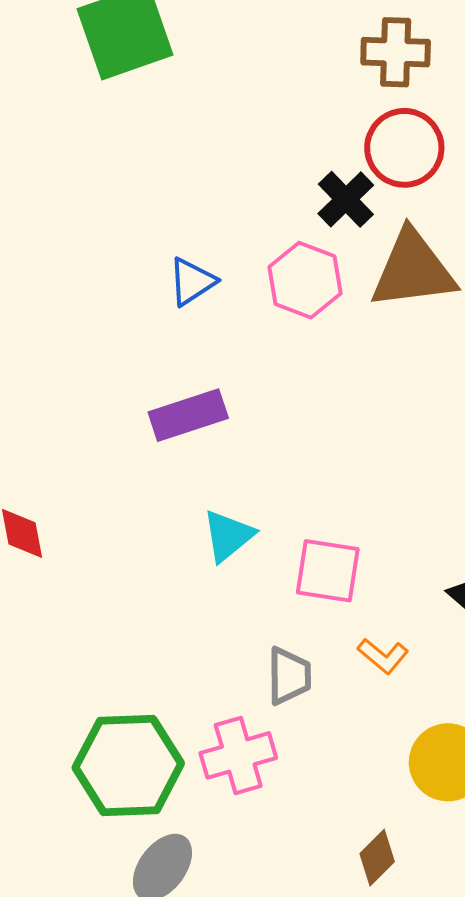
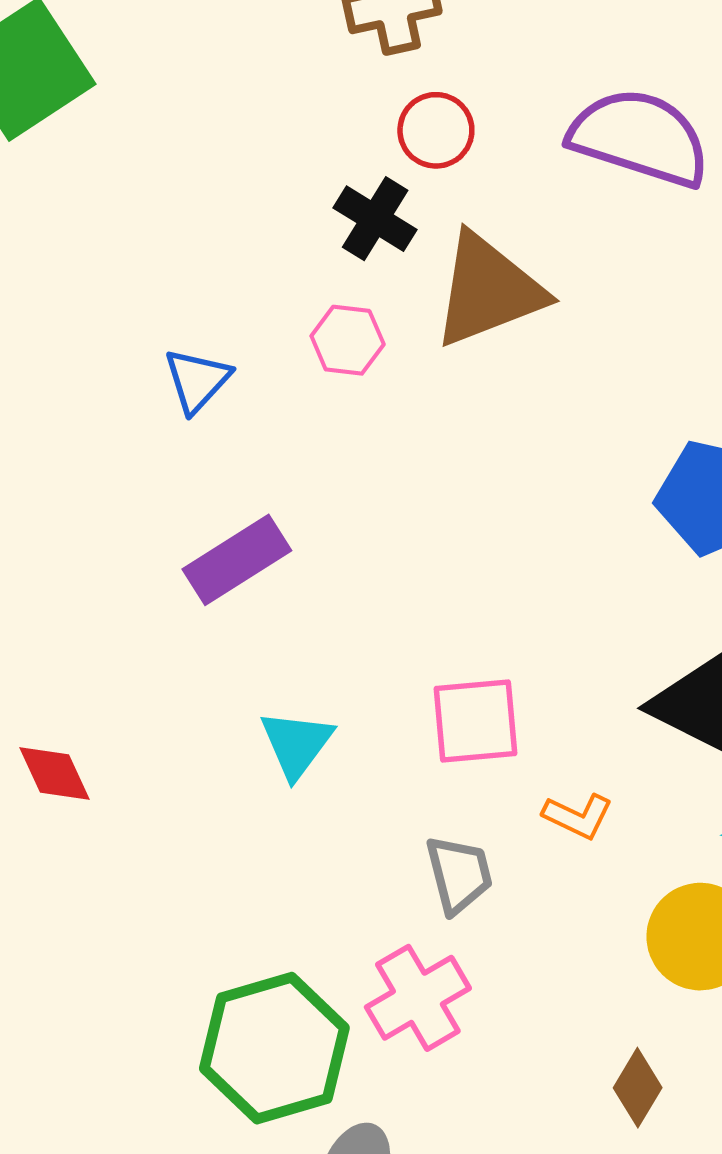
red circle: (404, 148) -> (436, 130), size x0.7
pink hexagon: (305, 280) -> (348, 340), size x0.7
cyan triangle: (228, 536) -> (296, 744), moved

